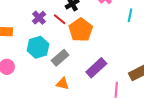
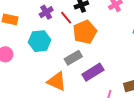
gray rectangle: (60, 58) -> (73, 58), moved
orange triangle: (62, 84) -> (57, 81), size x1.5

